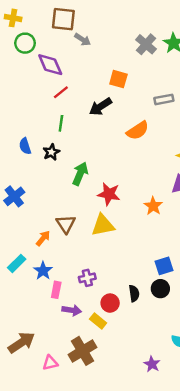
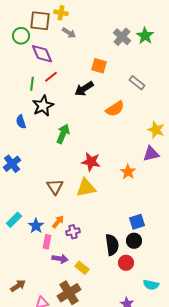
yellow cross: (13, 18) -> (61, 13), moved
brown square: (63, 19) -> (40, 21), moved
gray rectangle: (164, 99) -> (137, 83), turned 49
green line: (61, 123) -> (32, 84), moved
black star: (51, 152) -> (43, 106), moved, size x1.5
green arrow: (80, 174) -> (63, 134), moved
orange arrow: (43, 238) -> (58, 222), moved
black semicircle: (134, 293) -> (112, 245), size x1.5
red circle: (110, 303) -> (126, 263), moved
brown arrow: (21, 343) -> (18, 286), size x0.7

